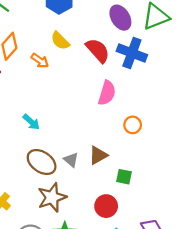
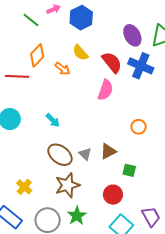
pink semicircle: (107, 93) -> (105, 90), moved

